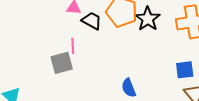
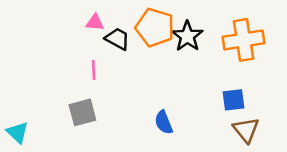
gray square: (62, 63) -> (82, 112), moved

